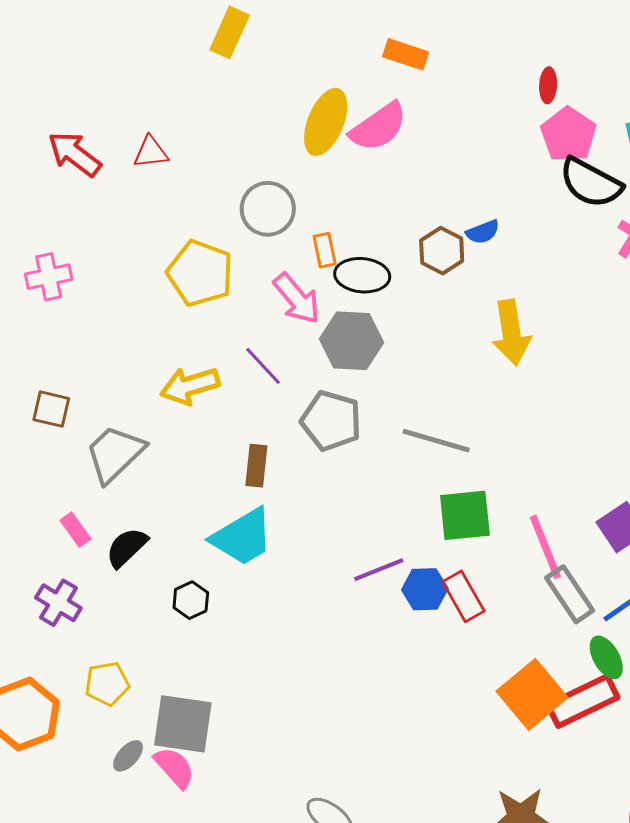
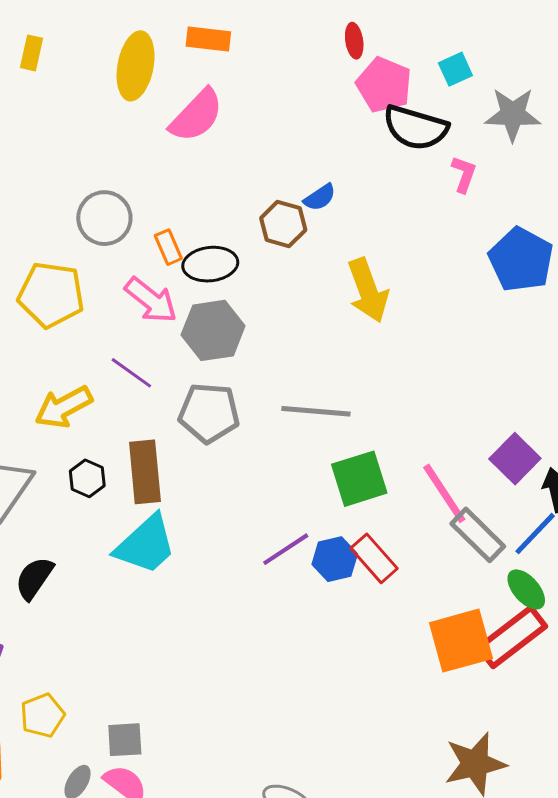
yellow rectangle: (230, 32) -> (32, 53), size x0.7
yellow ellipse: (326, 122) -> (136, 66), moved
brown rectangle: (256, 466) -> (145, 472), size x1.5
black hexagon: (191, 600) -> (87, 478), moved
orange square: (532, 694) -> (461, 641), turned 36
gray square: (183, 724) -> (125, 740), size x0.6

